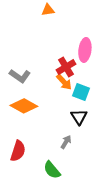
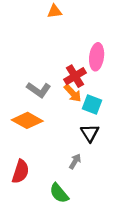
gray L-shape: (20, 76) -> (39, 90), moved

